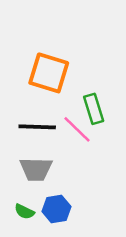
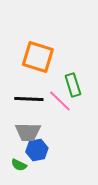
blue hexagon: (56, 209) -> (37, 150), moved

